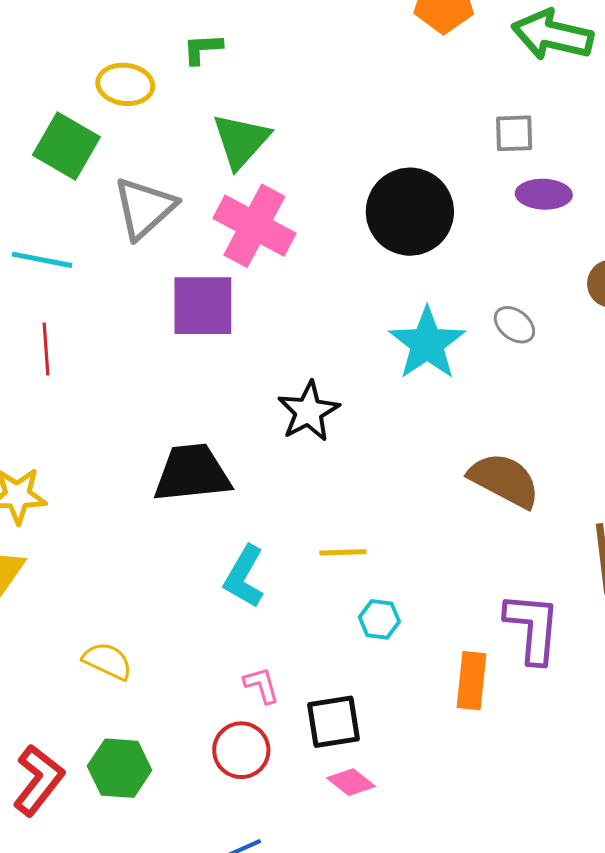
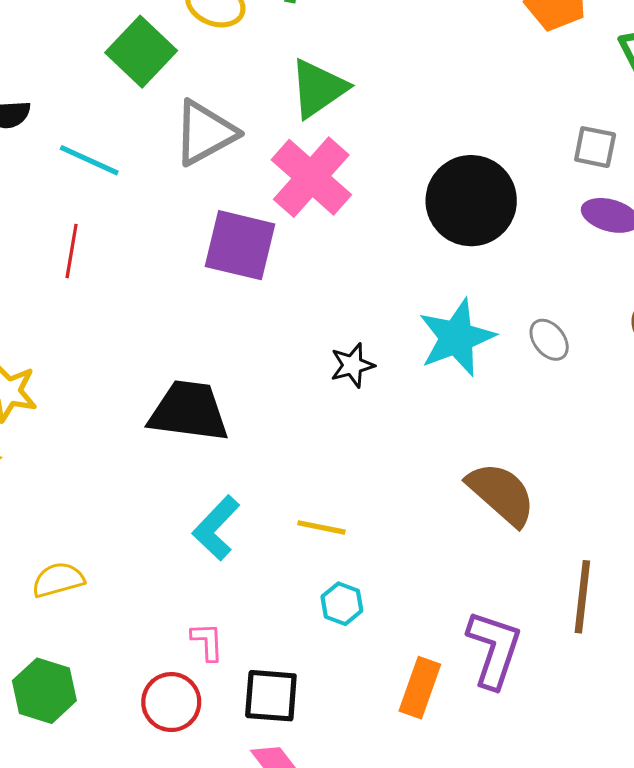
black star: (308, 411) -> (352, 365), moved, size x0.7
yellow semicircle: (107, 661) -> (58, 580), turned -54

